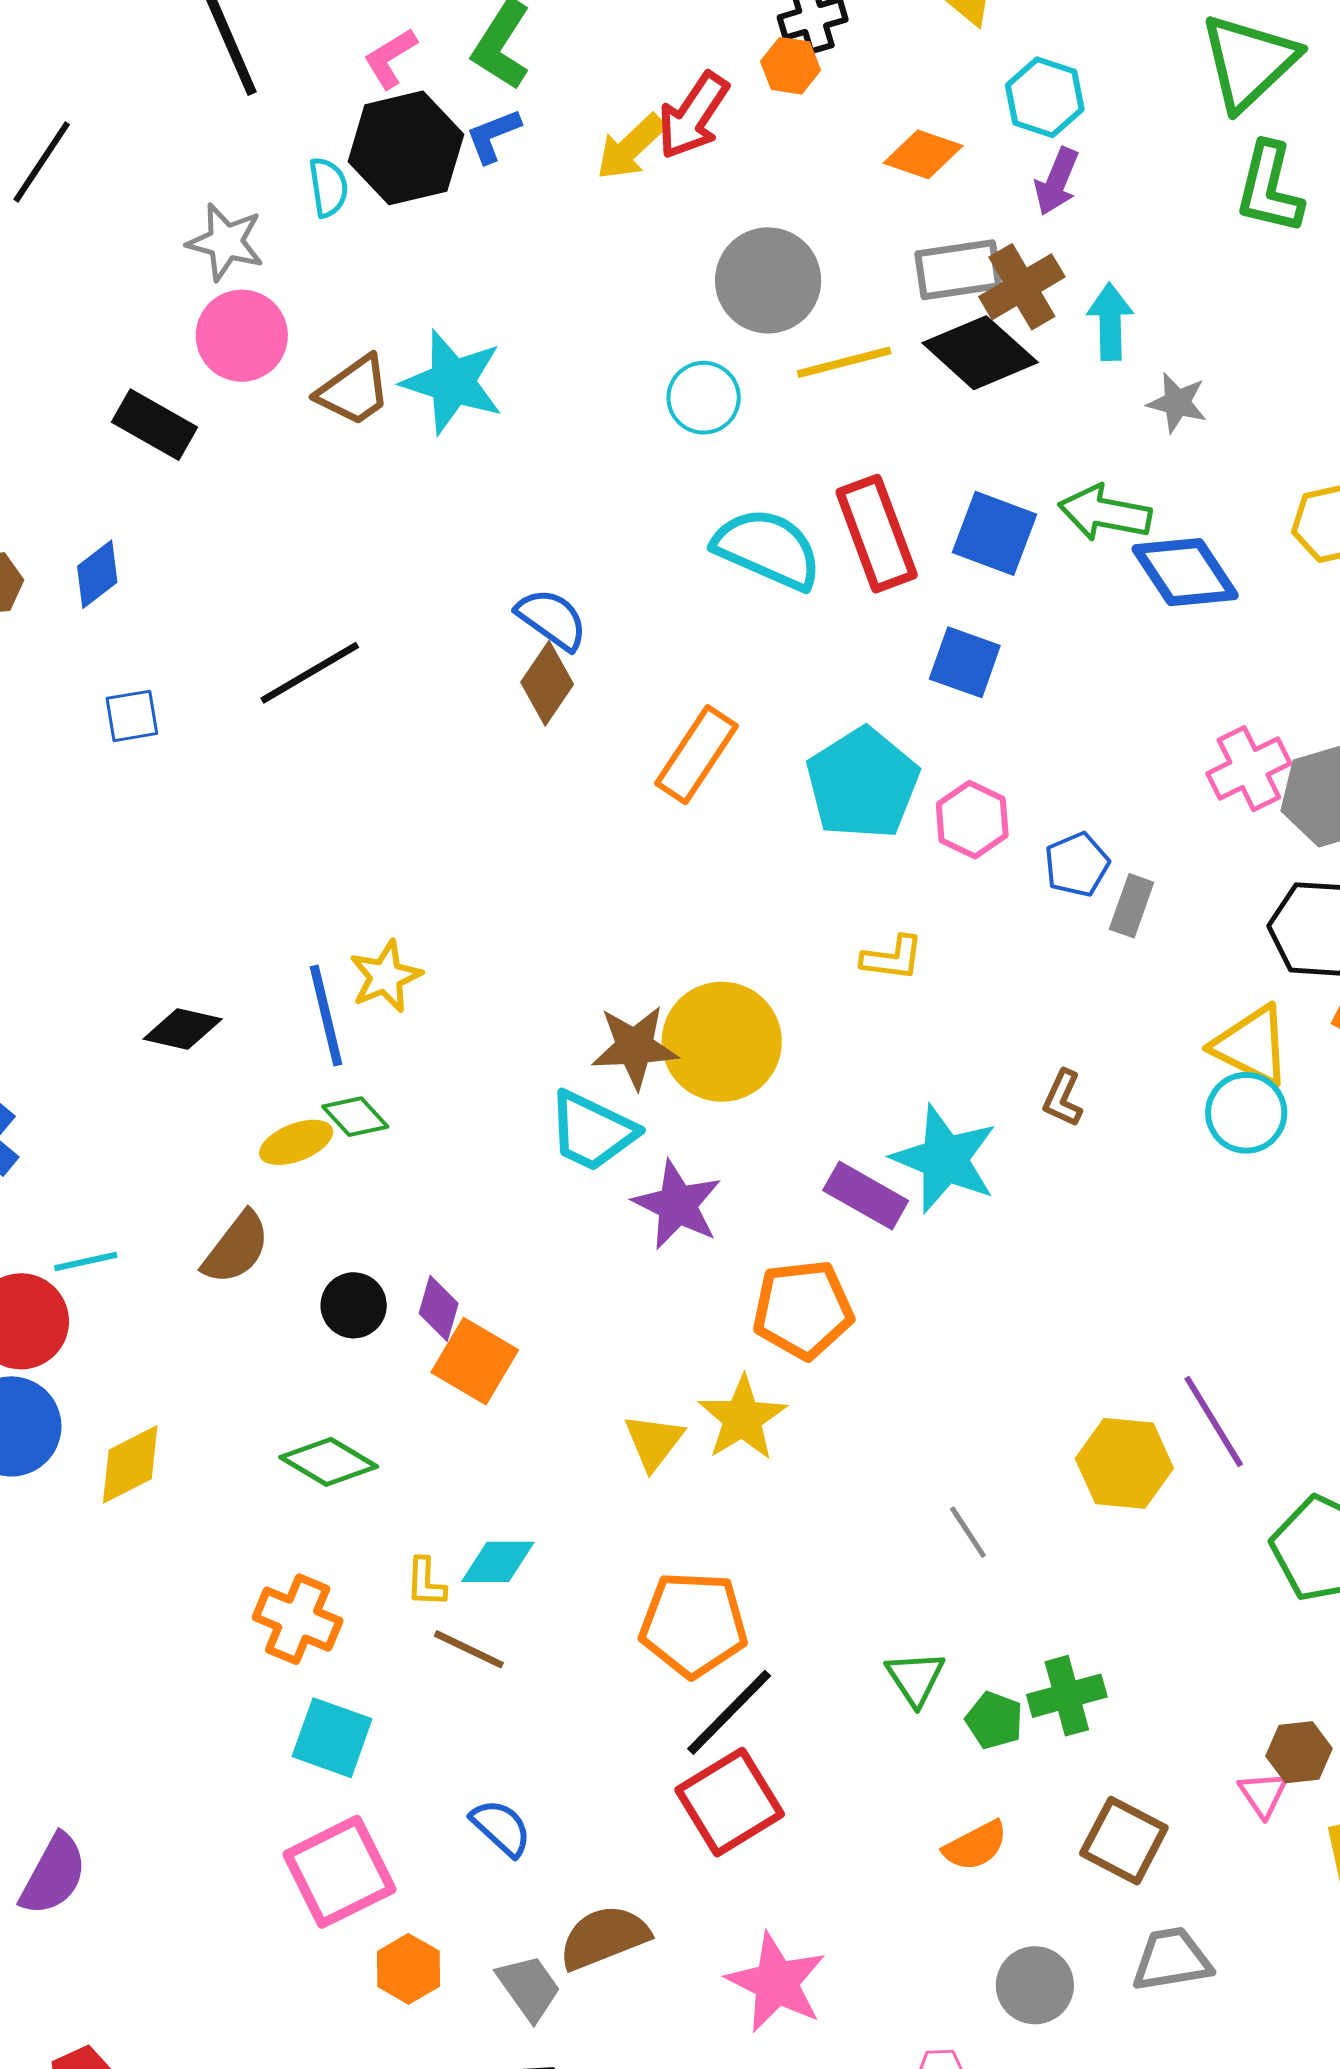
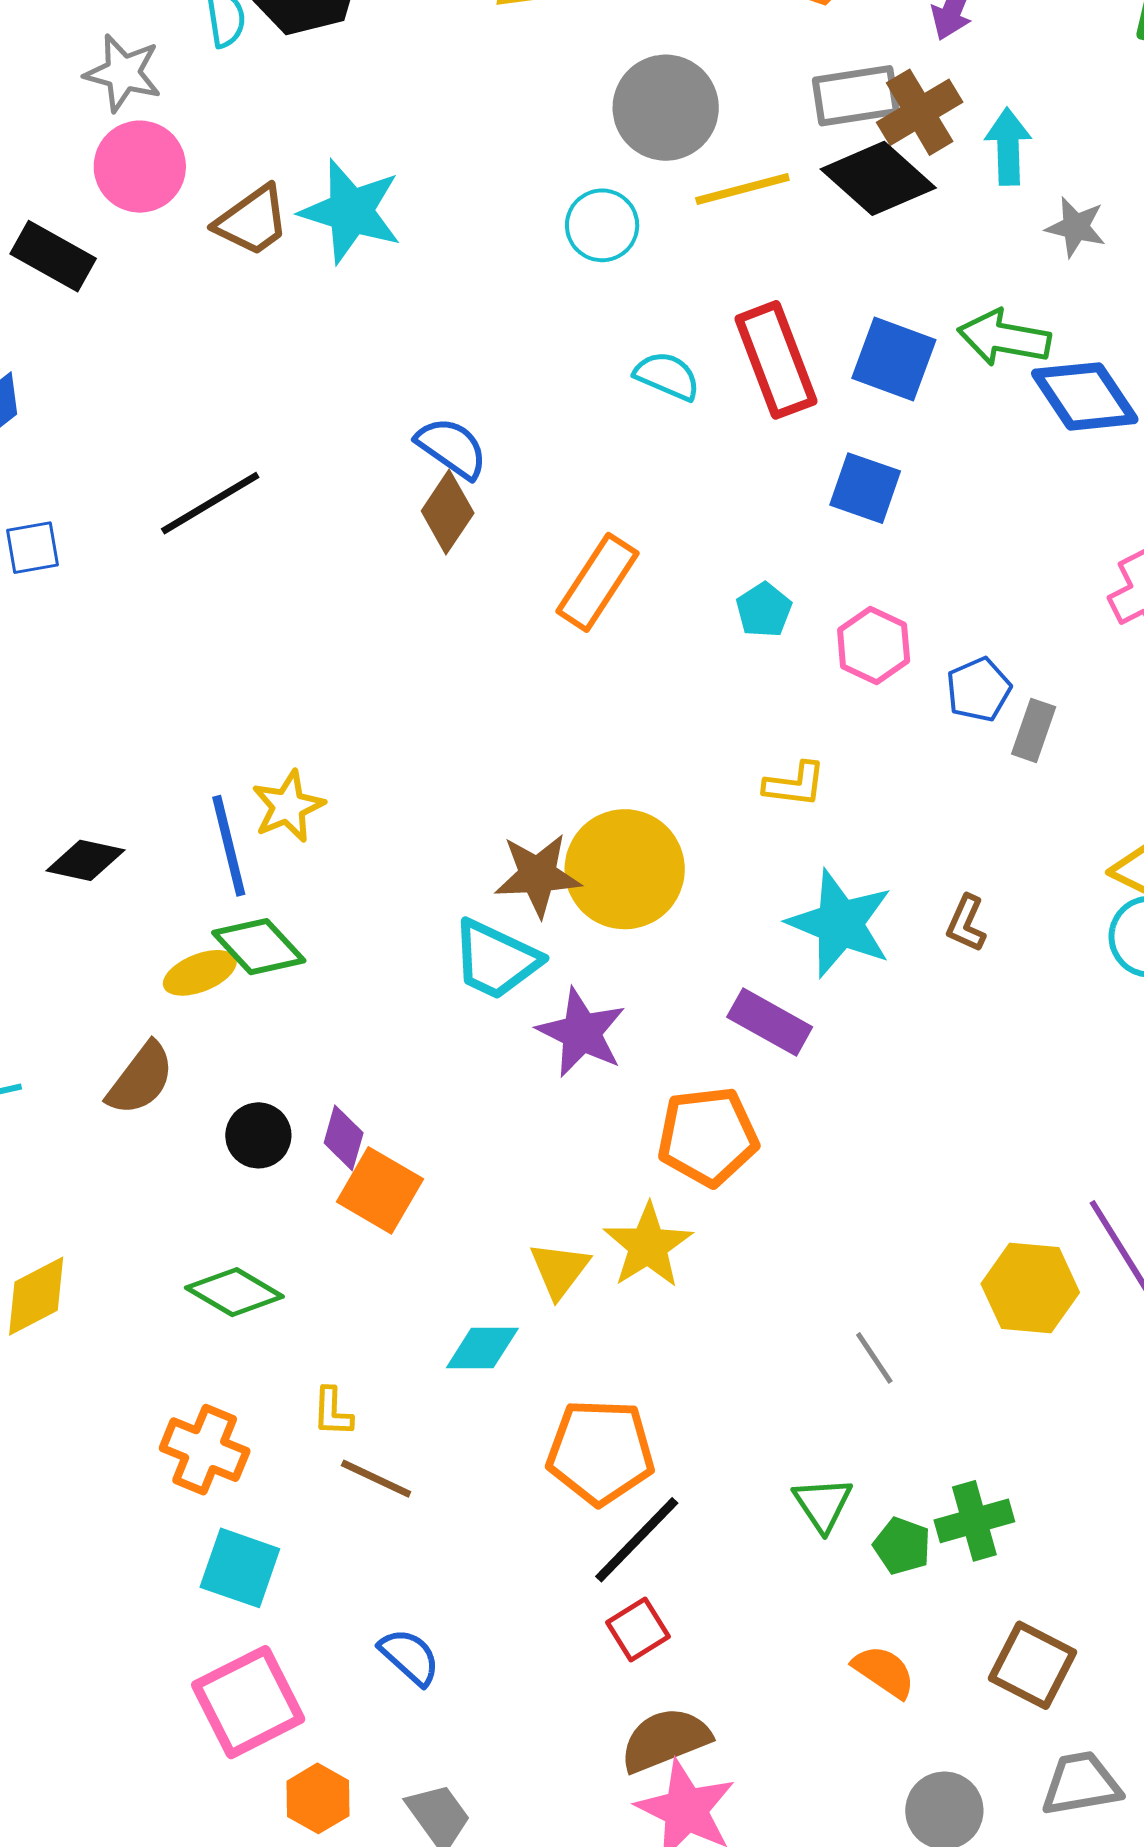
cyan semicircle: (768, 549) -> (667, 376), size x0.6
cyan pentagon: (863, 783) -> (764, 610), size x0.5
green diamond: (355, 1117) -> (259, 947), size x1.4
cyan star: (945, 1159) -> (840, 924), moved
cyan diamond: (498, 1562) -> (482, 1348), moved
red square: (730, 1802) -> (638, 1629), size x0.6
orange semicircle: (975, 1846) -> (884, 1671), turned -118
brown semicircle: (604, 1937) -> (665, 1740), moved

